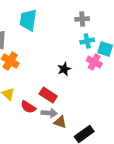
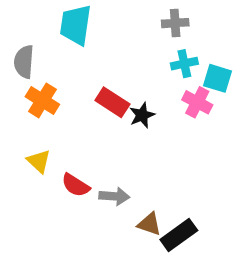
red rectangle: (48, 95) -> (112, 102), moved
brown triangle: (60, 122) -> (149, 224), moved

